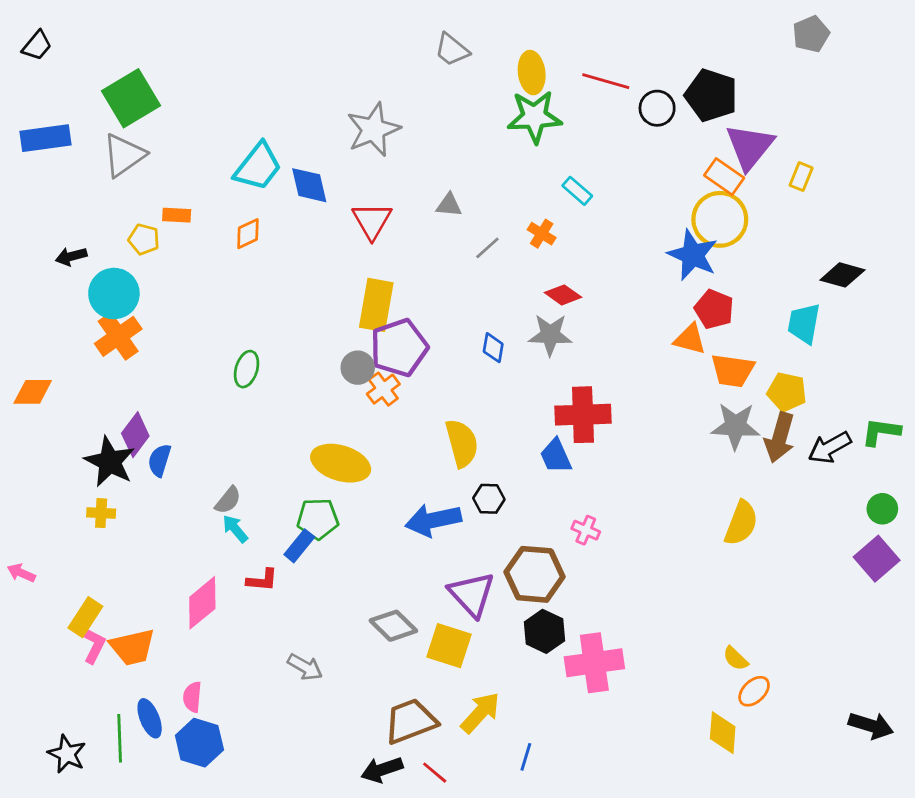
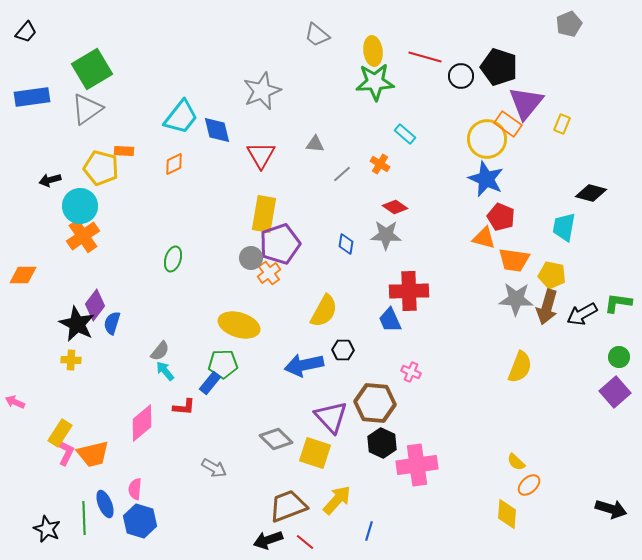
yellow circle: (720, 219) -> (487, 139), moved
yellow pentagon: (144, 239) -> (101, 168), size x1.6
yellow semicircle: (462, 443) -> (324, 311), turned 44

